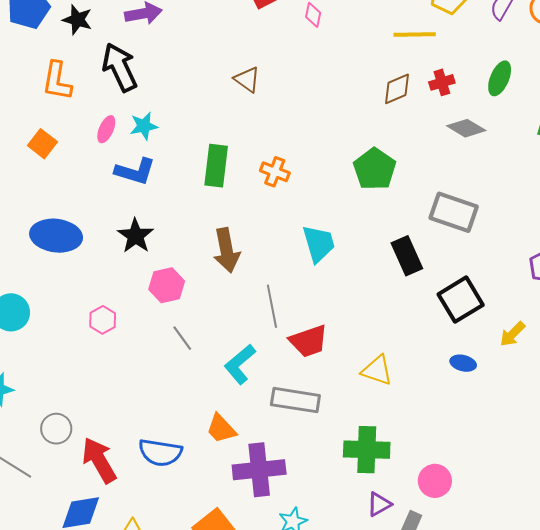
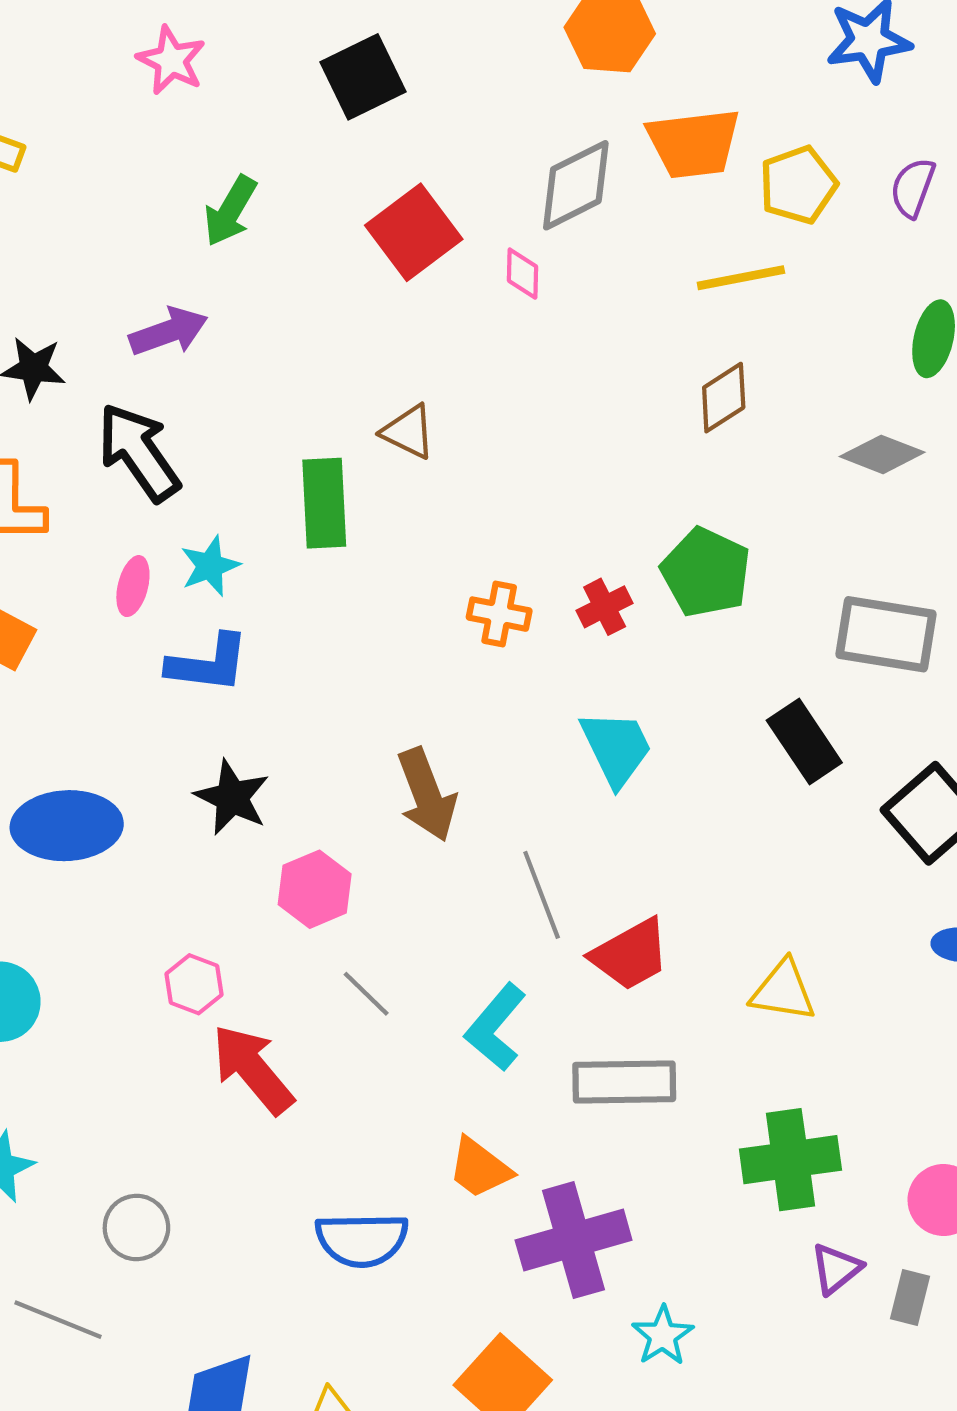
red cross: (442, 82) -> (605, 607), moved
green rectangle: (216, 166) -> (324, 503), moved
red arrow: (99, 460) -> (253, 1069), moved

